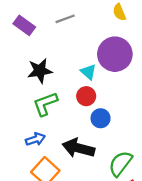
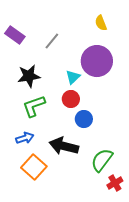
gray line: (65, 19) -> (52, 41), moved, turned -30
cyan triangle: (88, 72) -> (73, 77), turned 35

